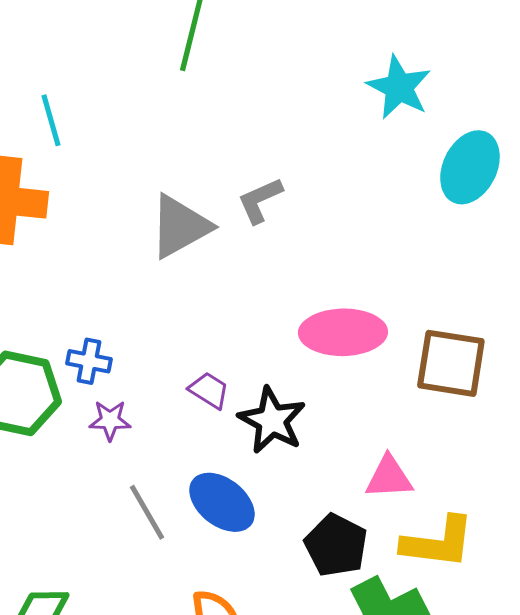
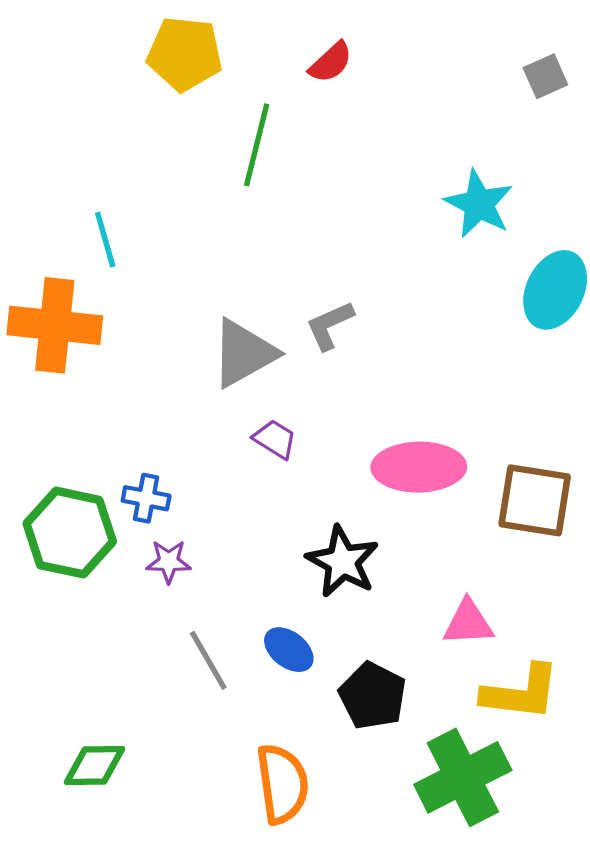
purple trapezoid: (209, 390) -> (275, 439), moved
blue ellipse: (222, 502) -> (289, 650), size x0.7
black pentagon: (336, 545) -> (373, 696), moved

